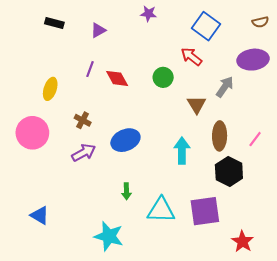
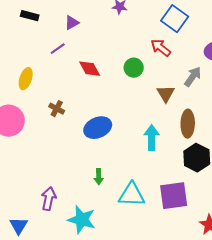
purple line: (90, 69) -> (58, 49), moved, turned 35
purple arrow: (84, 153) -> (49, 199), moved, turned -50
blue triangle: (40, 215) -> (19, 226), moved, turned 30

